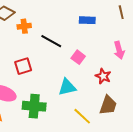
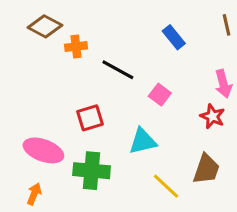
blue rectangle: (87, 20) -> (174, 37), turned 49
red square: (23, 66) -> (90, 118), moved
red star: (103, 76) -> (213, 116), moved

